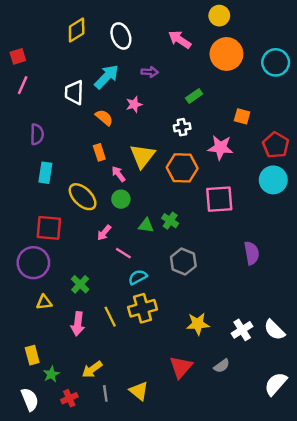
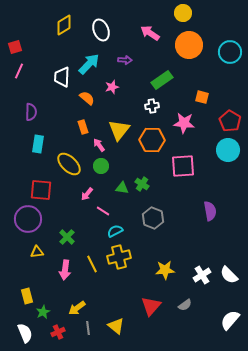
green rectangle: (194, 96) -> (162, 80), size x1.5

